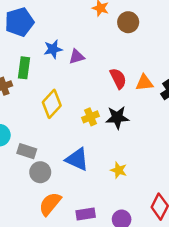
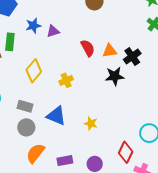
black star: (117, 117) -> (115, 76), moved
gray rectangle: (27, 151) -> (25, 106), moved

